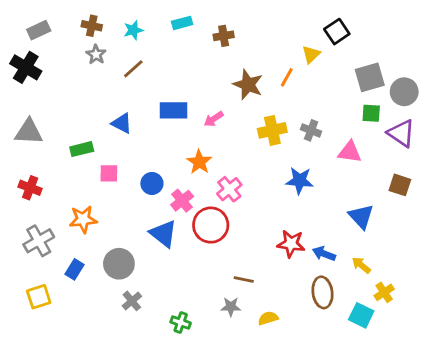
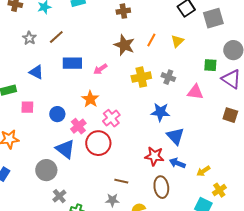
brown cross: (224, 36) -> (123, 11), moved
gray star: (96, 54) -> (29, 38), moved
yellow triangle: (311, 54) -> (177, 41), moved
brown line: (133, 69) -> (56, 37), moved
gray square: (370, 77) -> (213, 18), moved
blue triangle: (361, 216) -> (175, 136), moved
gray circle: (119, 264) -> (46, 170), moved
yellow arrow: (361, 265) -> (203, 171), turned -72
brown ellipse: (322, 292) -> (161, 187), moved
gray cross: (132, 301) -> (59, 196), moved

